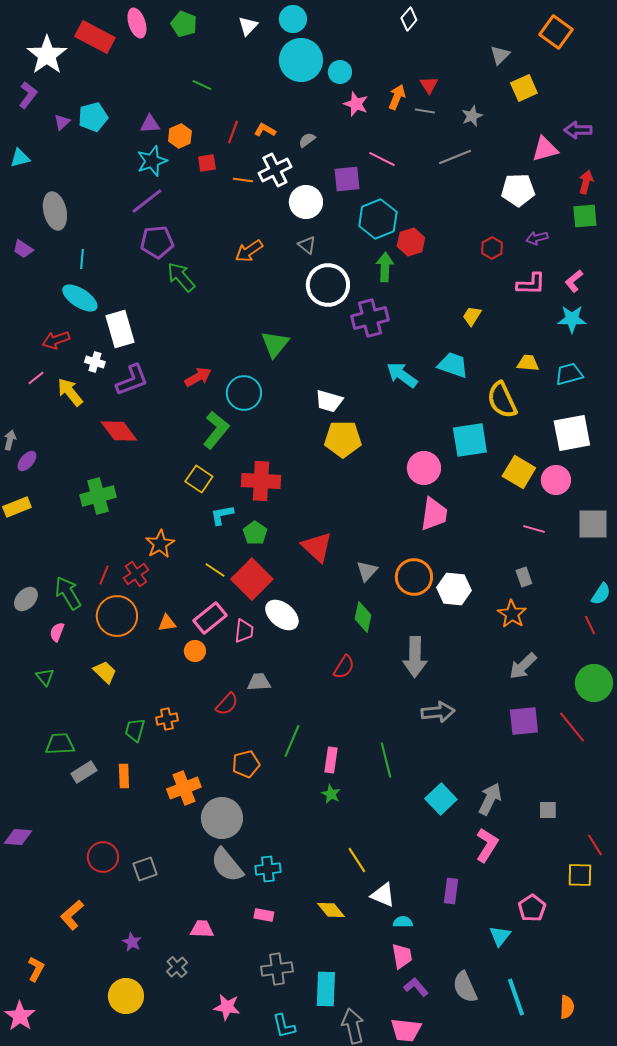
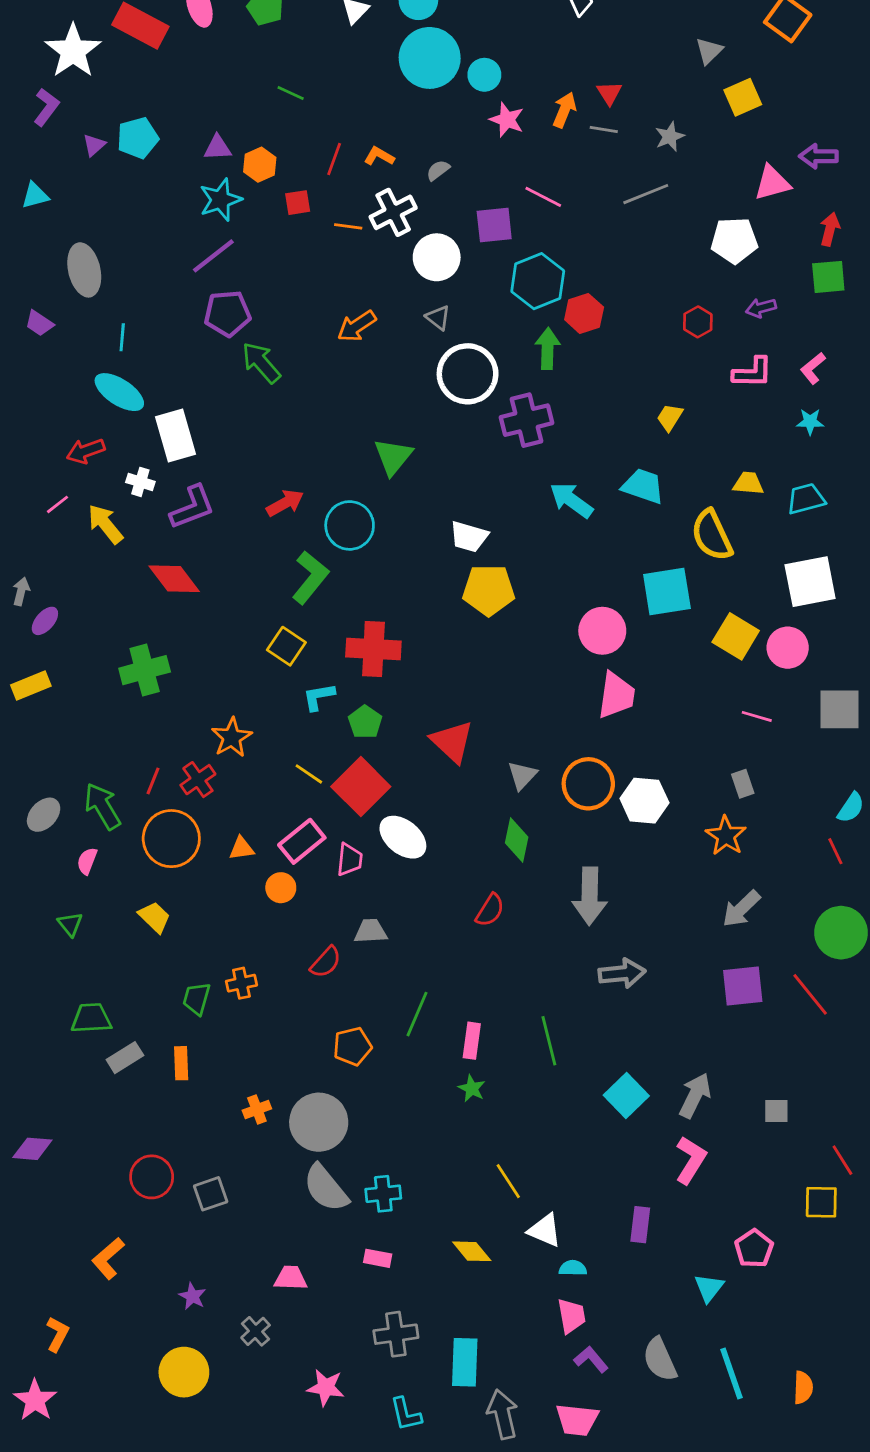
cyan star: (572, 319) -> (810, 422), size x0.7
orange cross: (184, 788) -> (257, 1110), moved, size x0.6

